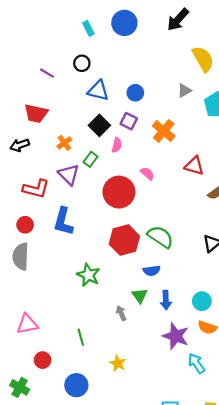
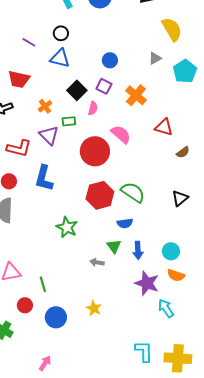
blue triangle: (98, 91) -> (60, 58), moved
green rectangle: (91, 159) -> (69, 121), turned 48
pink semicircle: (147, 173) -> (121, 134), size x1.5
gray arrow: (121, 313) -> (97, 262), turned -56
green line: (81, 337) -> (43, 284), moved
blue circle: (76, 385) -> (56, 317), moved

